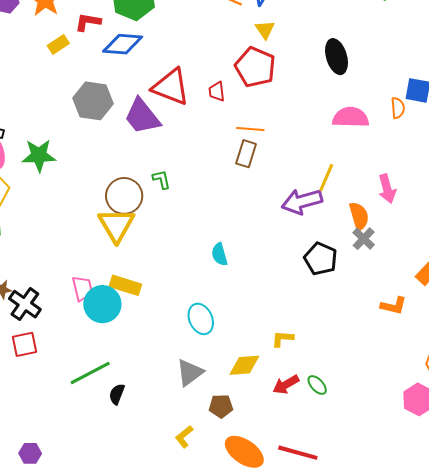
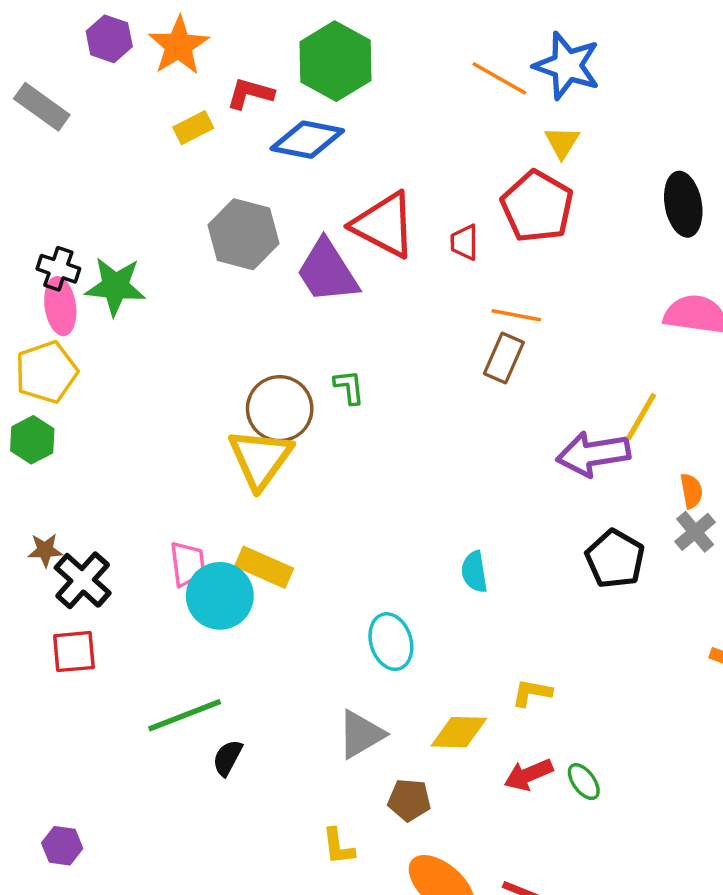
green star: (39, 155) -> (115, 286), moved
orange semicircle: (359, 216) -> (691, 491), size x0.7
cyan semicircle: (219, 254) -> (474, 572), moved
yellow L-shape: (184, 437) -> (338, 847), turned -65

